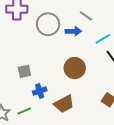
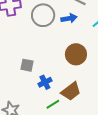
gray square: (24, 71) -> (27, 65), turned 32
green line: (24, 111) -> (53, 104), moved

